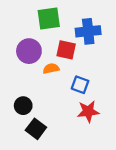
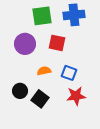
blue cross: (88, 31) -> (74, 15), moved
orange semicircle: (51, 68) -> (44, 71), moved
black square: (36, 129) -> (40, 99), moved

